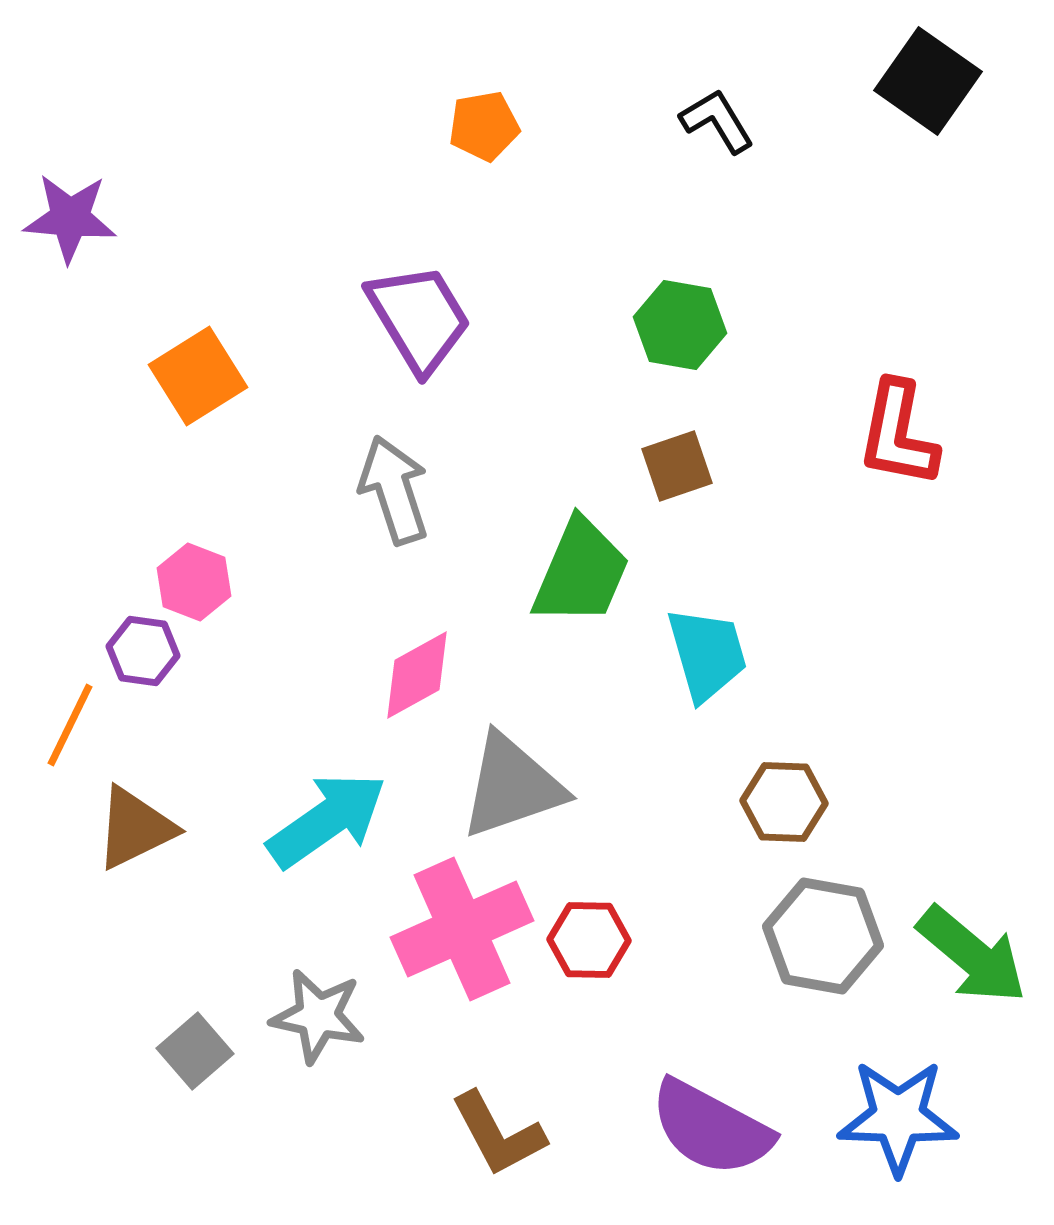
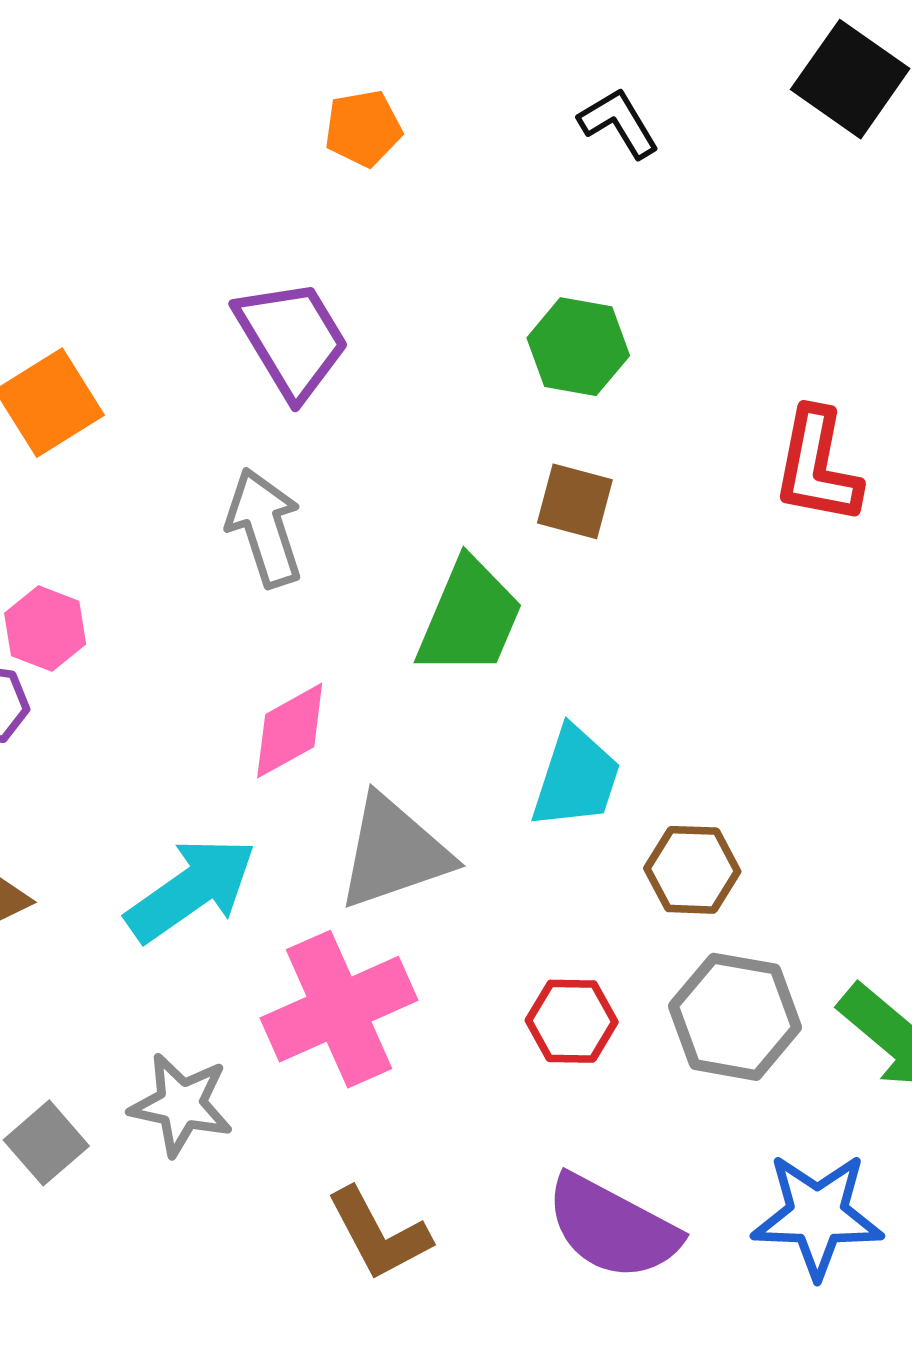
brown square: (677, 466) -> (575, 501), turned 34
cyan trapezoid: (707, 654) -> (576, 778), moved, turned 34
red hexagon: (589, 940) -> (572, 1021), moved

